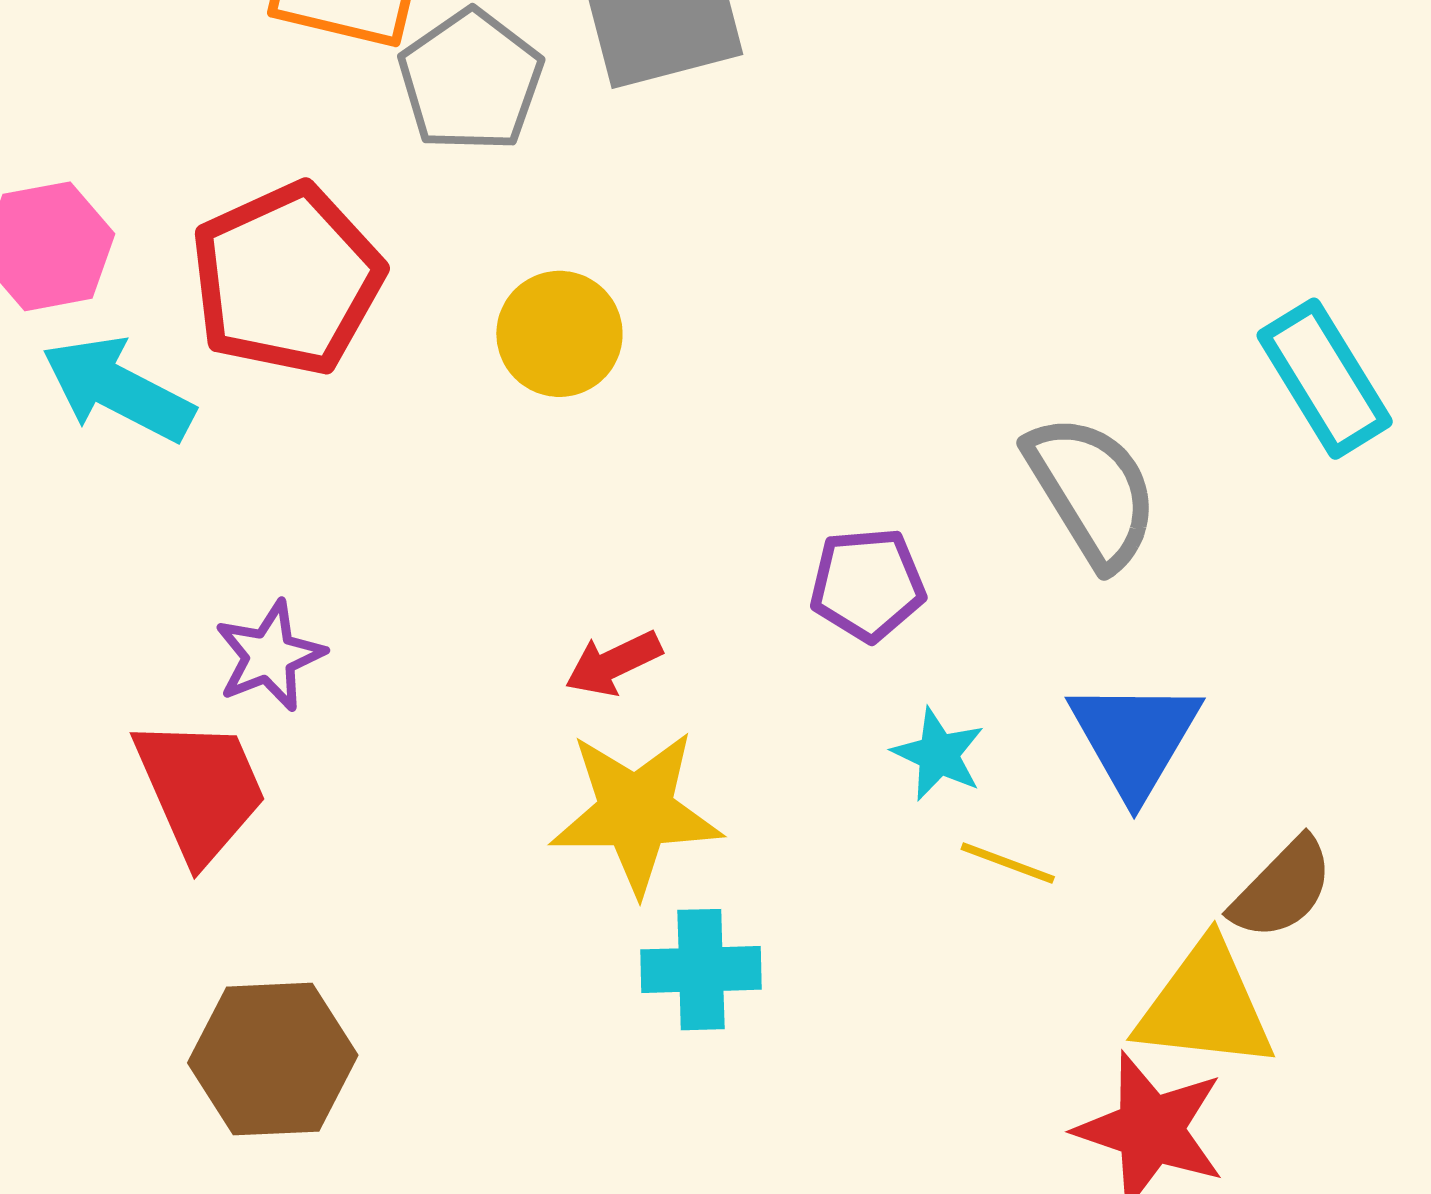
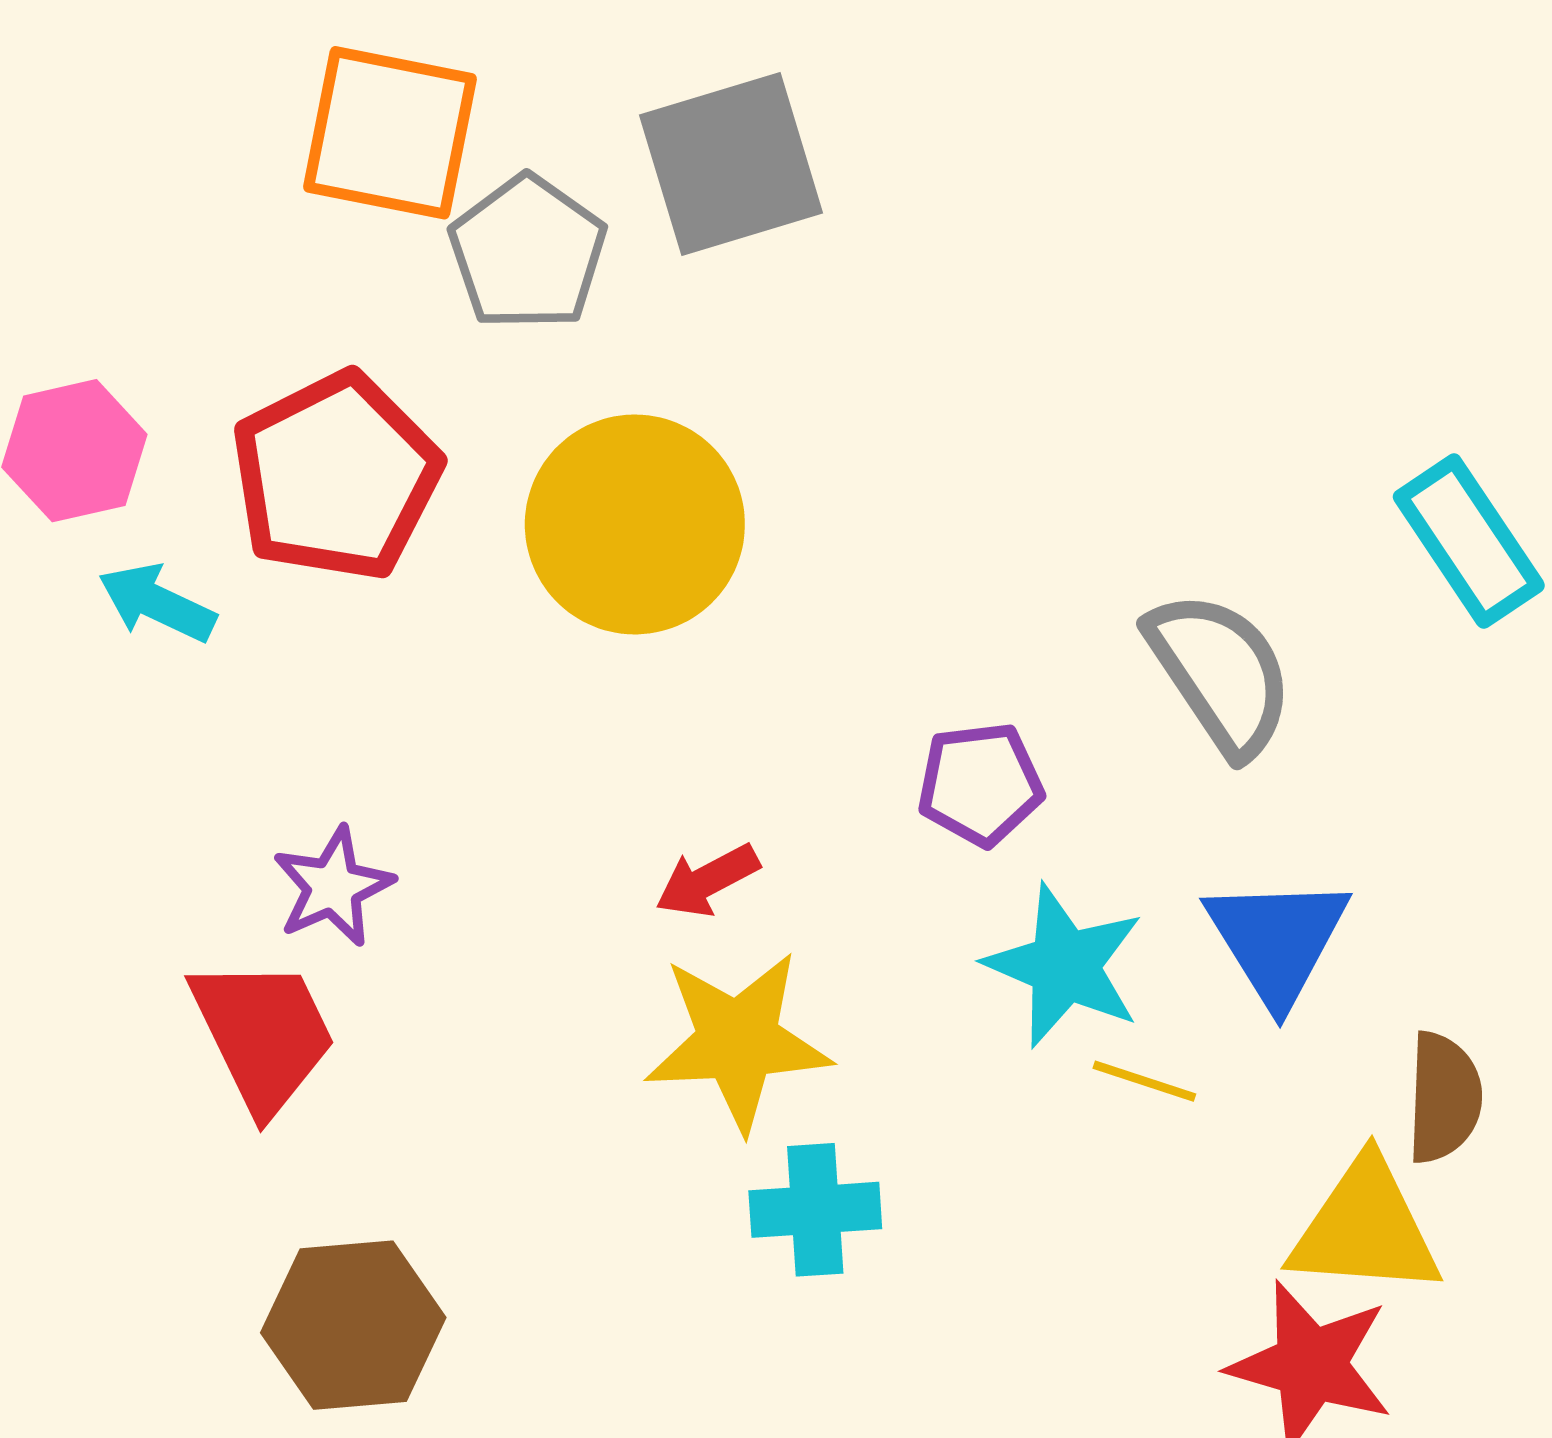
yellow circle: (559, 334) -> (635, 524), size x1.6
cyan arrow: (118, 389) -> (157, 603), size x0.7
cyan star: (938, 754) -> (1064, 966), size x1.6
brown semicircle: (1282, 889) -> (1444, 1098), turned -40

